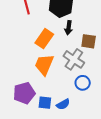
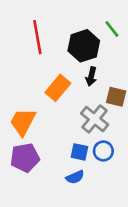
orange trapezoid: (44, 65) -> (23, 122), moved
blue square: (45, 103) -> (79, 152), moved

